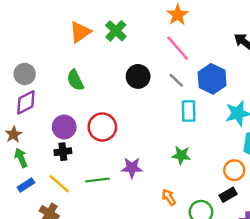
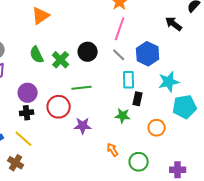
green cross: (116, 31) -> (61, 60), moved
pink line: (178, 48) -> (120, 29), turned 60
red circle: (102, 127) -> (59, 107), moved
orange circle: (234, 170) -> (157, 128), moved
green line: (97, 180) -> (82, 88), moved
black rectangle: (228, 195) -> (138, 99), moved, turned -48

